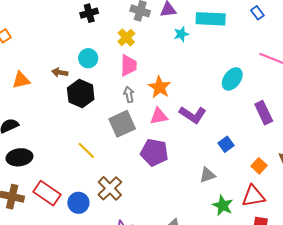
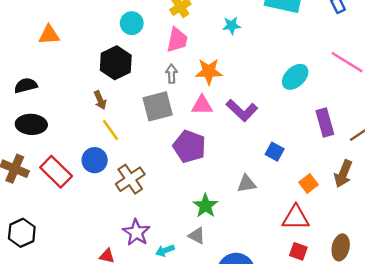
cyan star: (181, 34) -> (232, 26), moved
brown arrow: (60, 72) -> (100, 100), moved, turned -133
orange star: (160, 87) -> (209, 71), turned 30
blue square: (226, 144) -> (275, 152), turned -35
blue circle: (78, 203) -> (95, 160), moved
green star: (223, 205) -> (205, 206), moved

